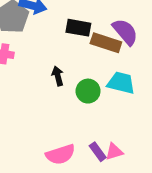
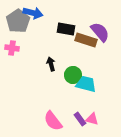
cyan trapezoid: (121, 83) -> (86, 84), moved
pink triangle: (114, 152) -> (92, 119), turned 32
pink semicircle: (60, 154) -> (53, 121), turned 70

